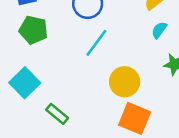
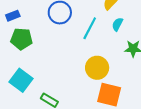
cyan line: (96, 43) -> (90, 28), moved

